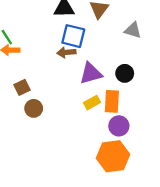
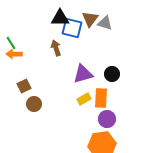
gray triangle: (133, 30) -> (105, 23), moved
blue square: (73, 36) -> (72, 28), moved
brown arrow: (66, 52) -> (56, 48), moved, turned 77

